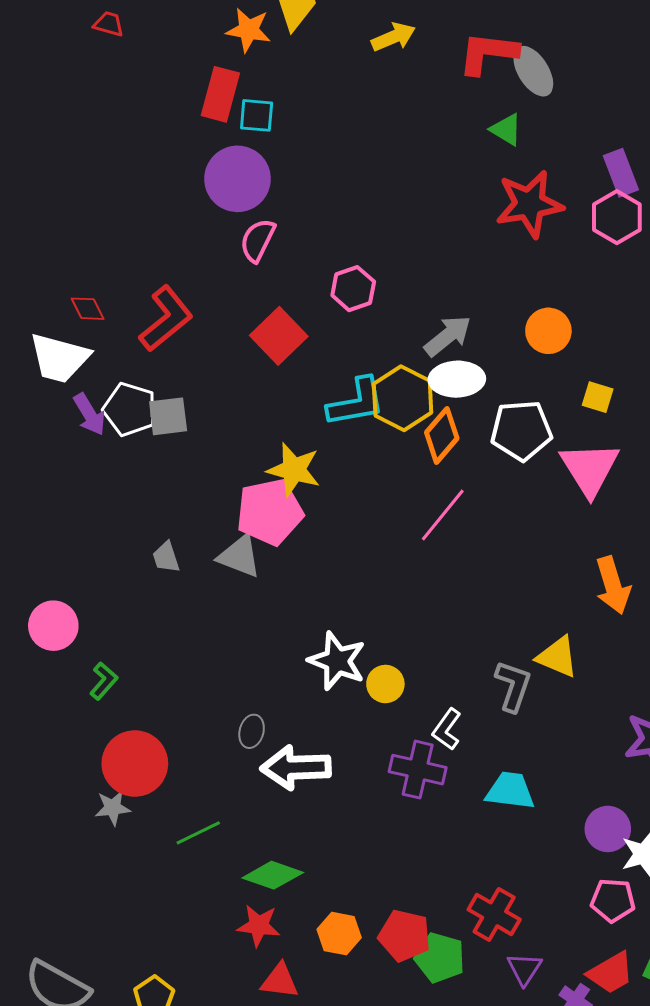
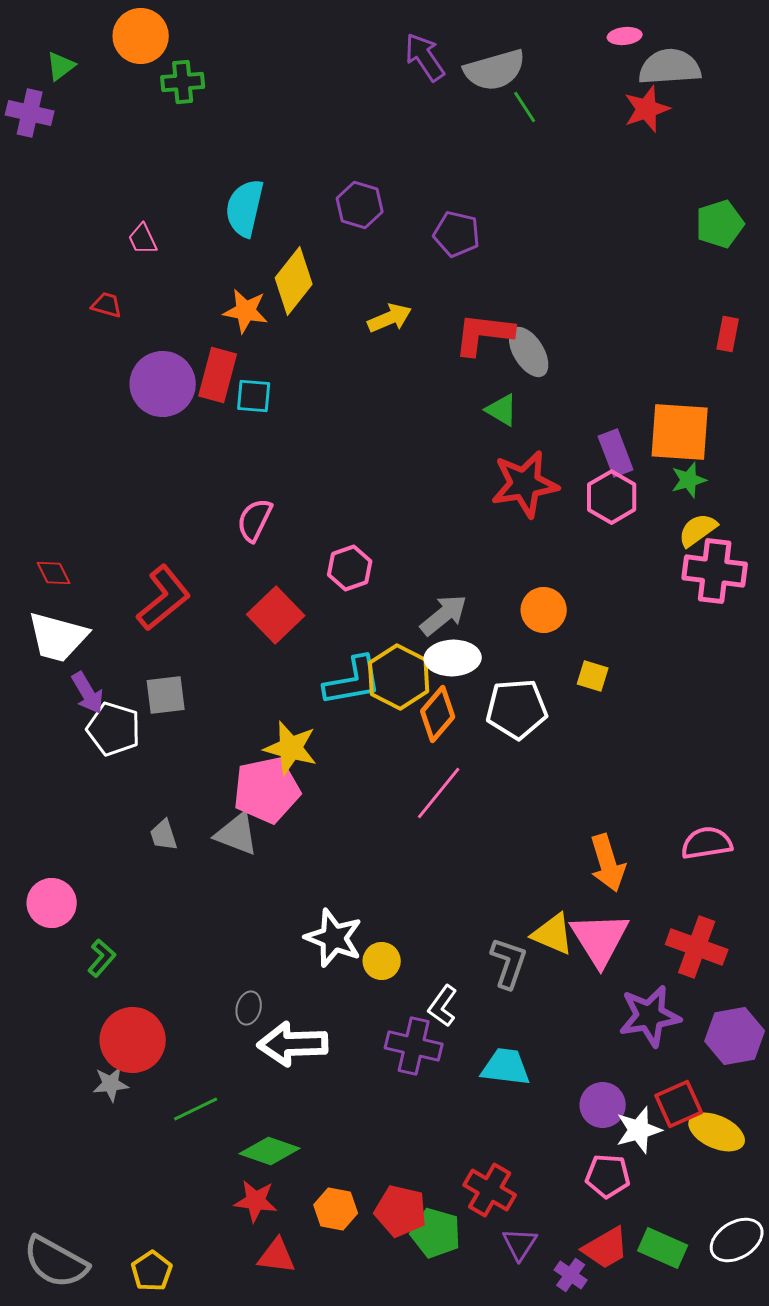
purple circle: (237, 179) -> (163, 384), moved
red diamond: (88, 309) -> (54, 573), moved
white pentagon: (130, 409) -> (114, 729), moved
pink triangle: (590, 469) -> (600, 939), moved

